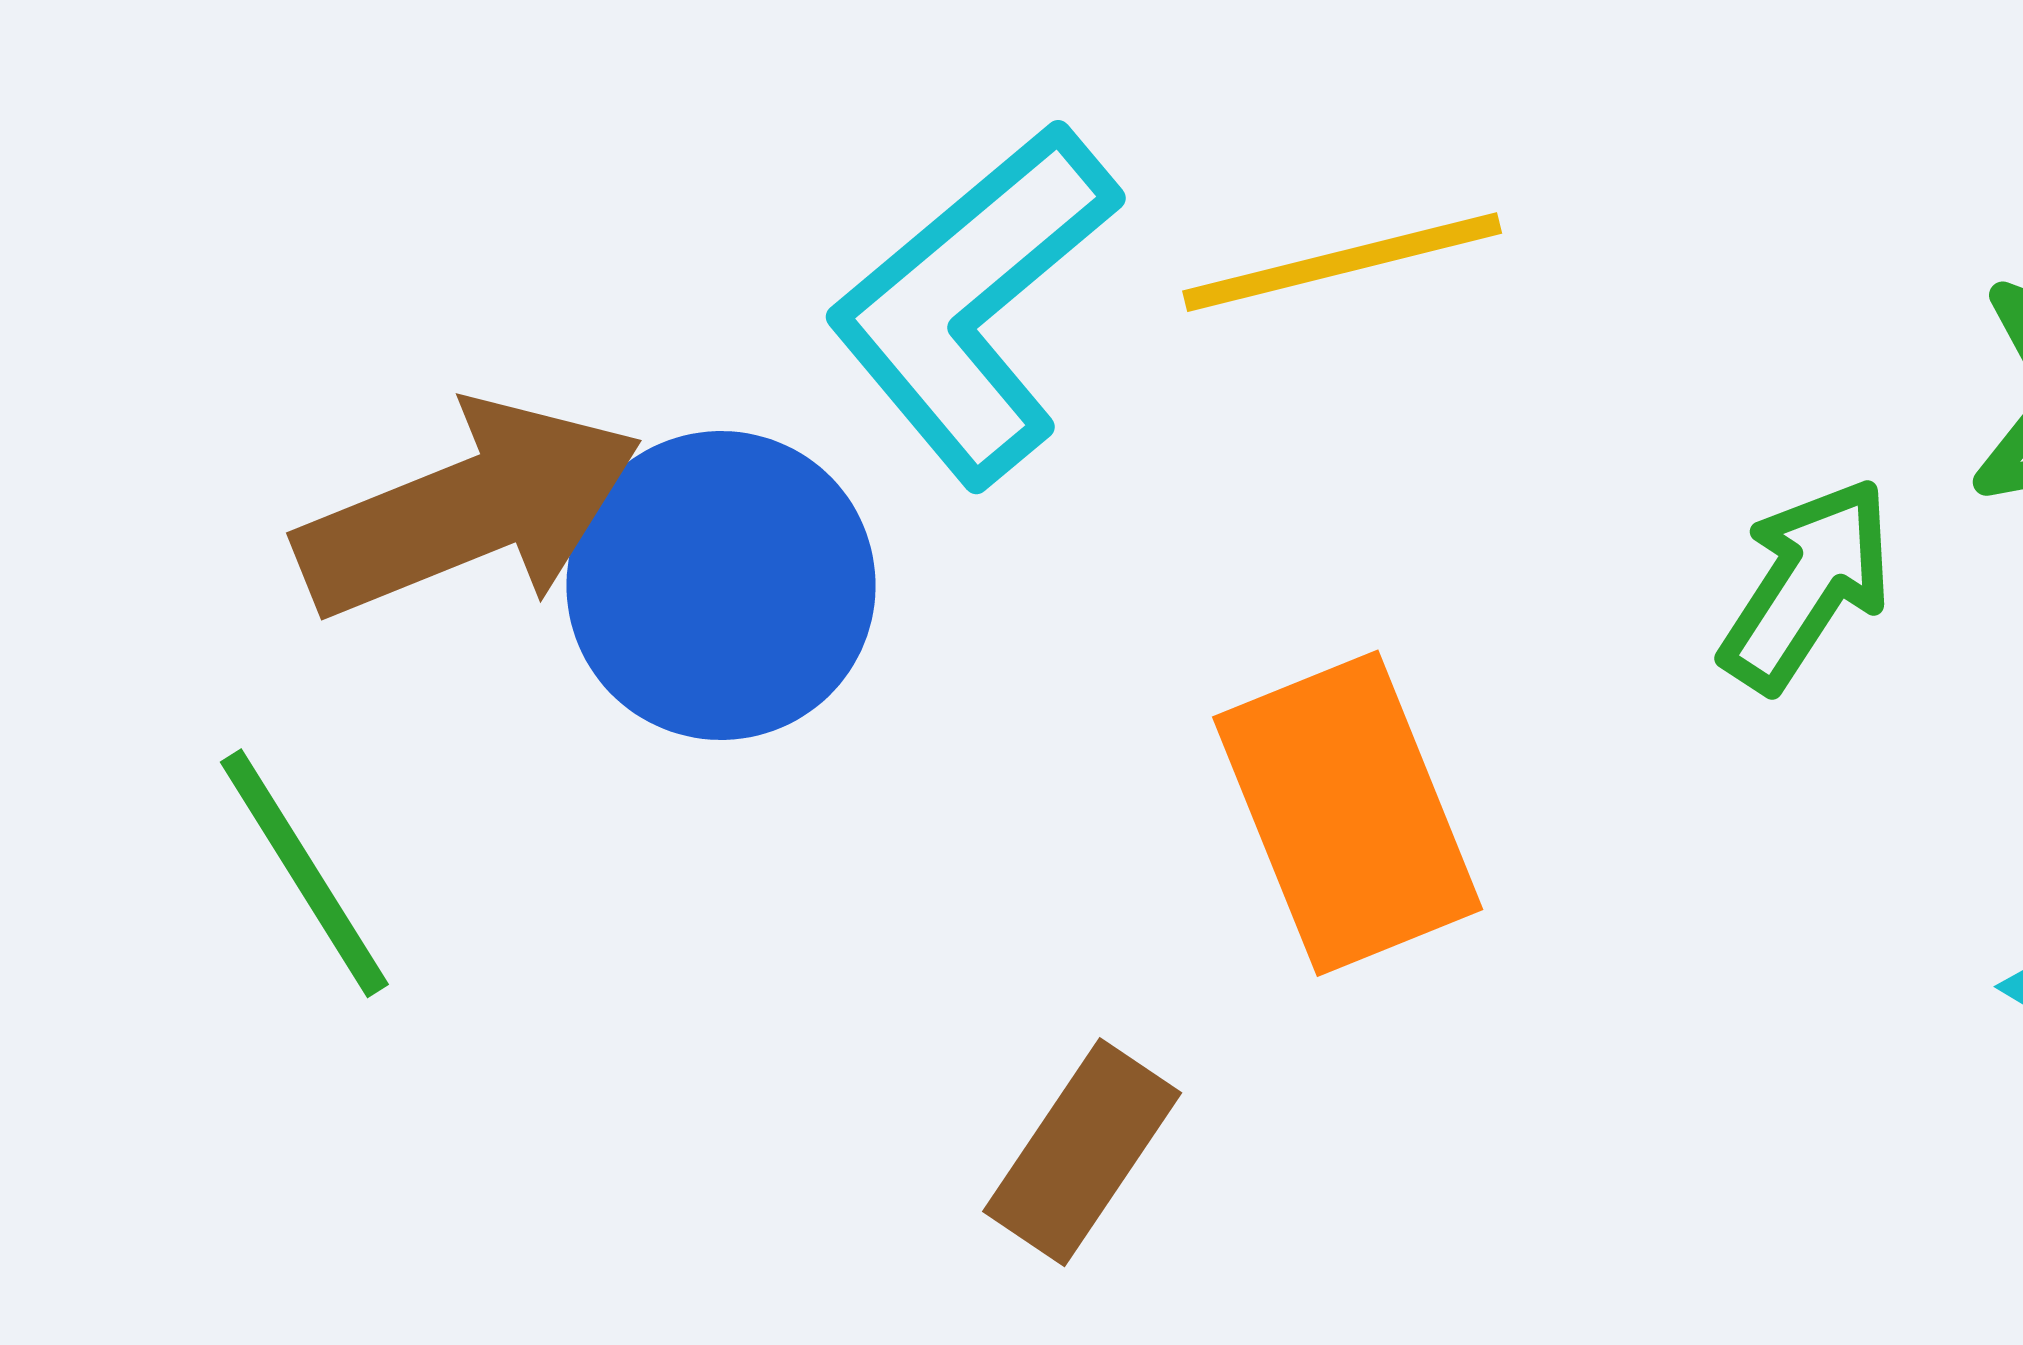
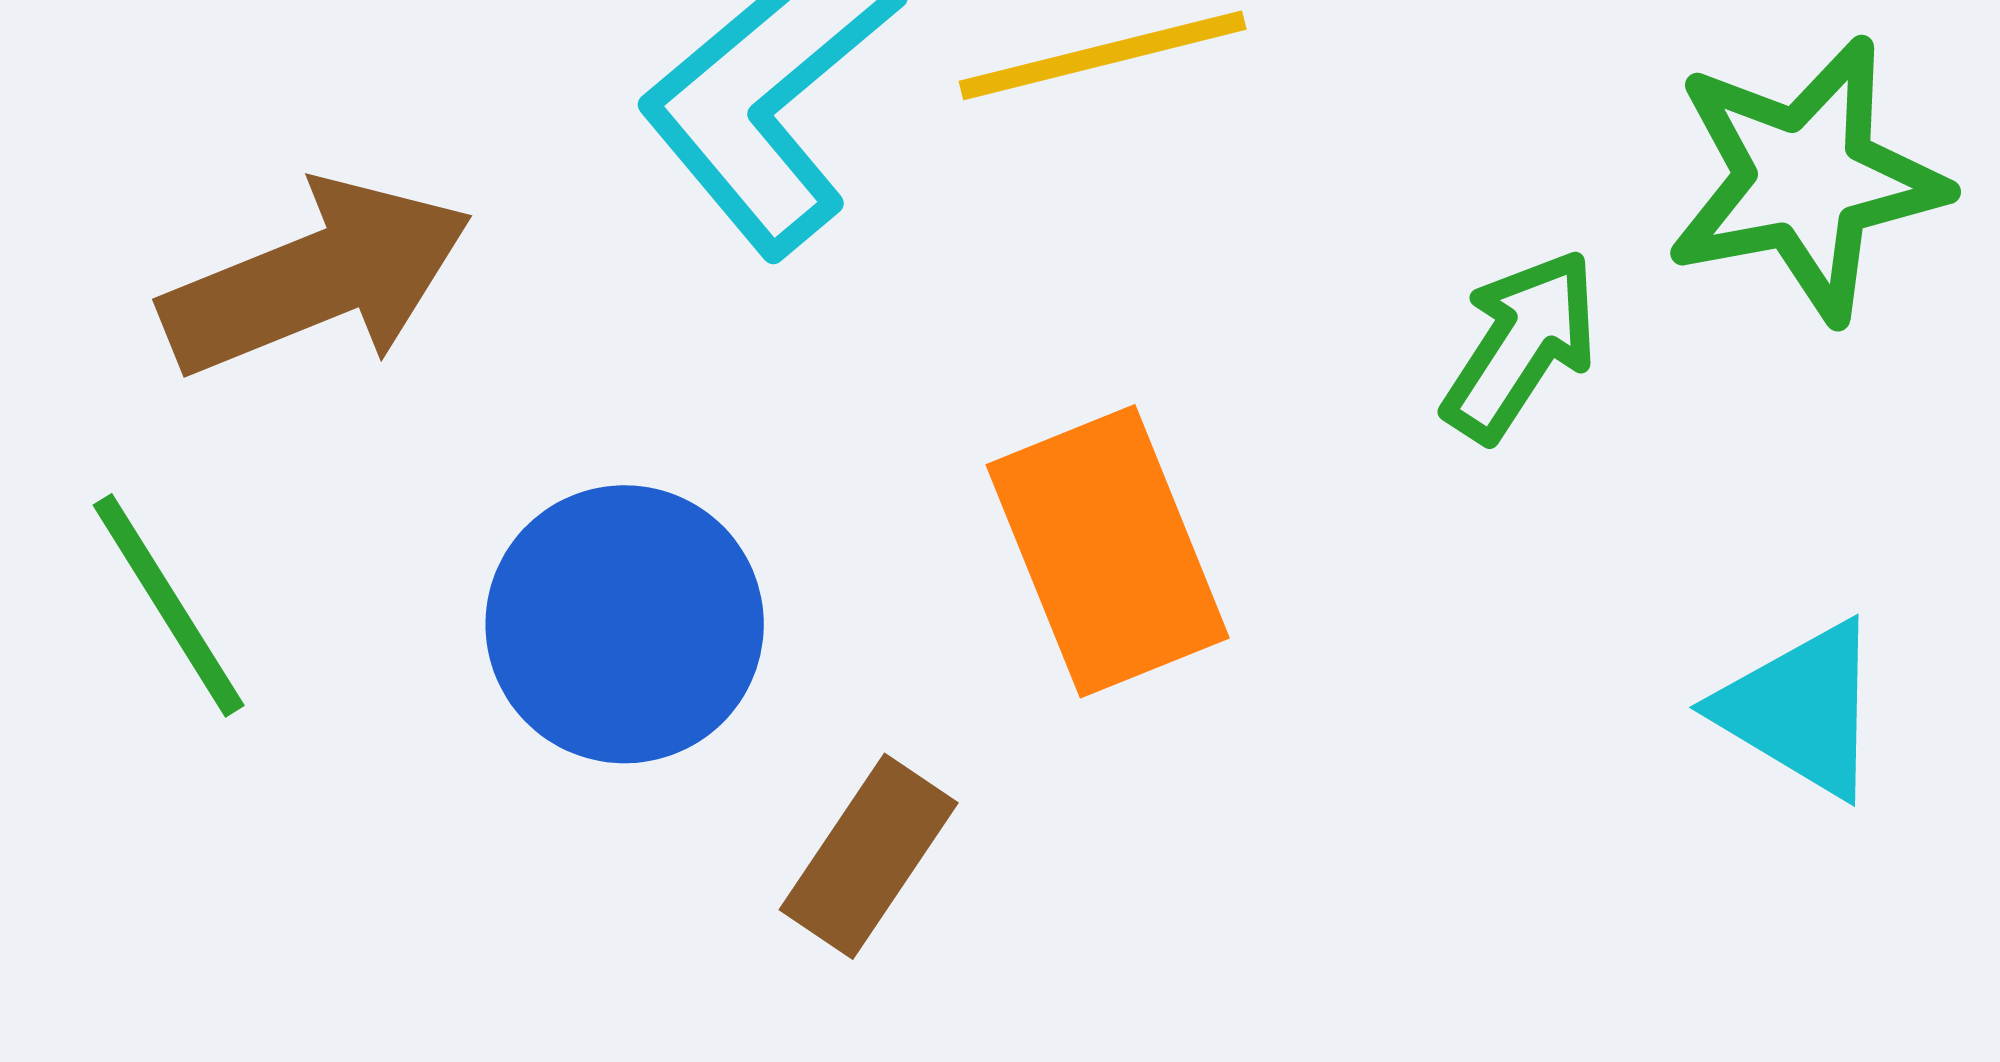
blue circle: (721, 585) -> (625, 624), moved

